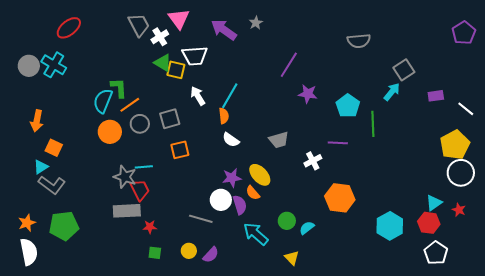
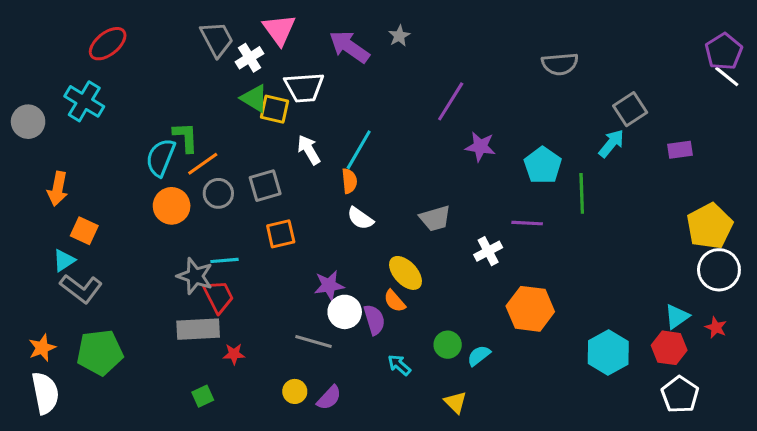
gray circle: (29, 66) -> (28, 122), moved
white line: (466, 109) -> (727, 76), moved
purple star: (232, 178) -> (329, 285), moved
cyan arrow: (256, 234) -> (399, 365), size x0.6
green square: (155, 253) -> (203, 396), moved, turned -32

